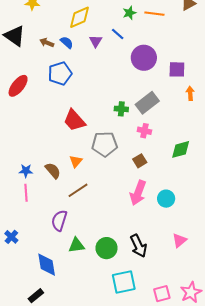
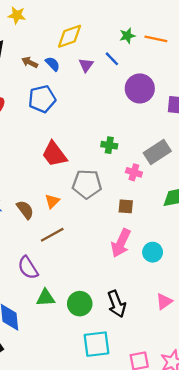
gray rectangle: (147, 103) -> (157, 152), moved
brown square: (140, 161) -> (126, 206), turned 32
purple semicircle: (59, 220) -> (28, 268), turned -55

